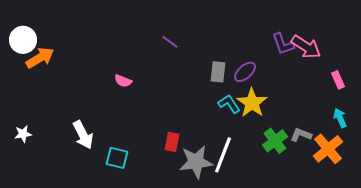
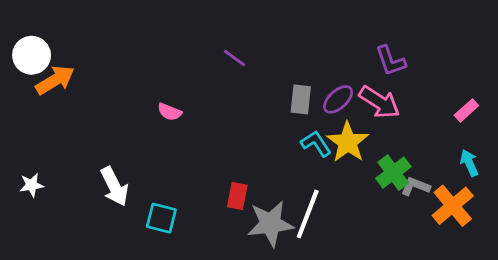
pink arrow: (306, 47) -> (379, 102), moved
pink rectangle: (338, 80) -> (466, 110), turned 72
green cross: (275, 141) -> (393, 173), moved

